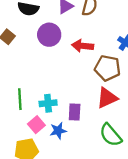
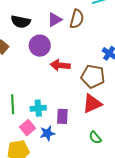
red arrow: (83, 46) -> (60, 65), moved
green semicircle: (111, 135) -> (95, 138), size x0.6

